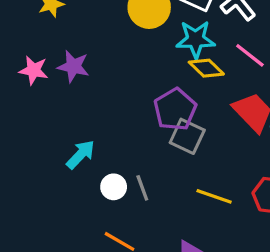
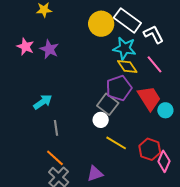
purple pentagon: (175, 109) -> (119, 88), moved
white circle: (114, 187) -> (101, 120), moved
gray line: (142, 188) -> (56, 128), moved

